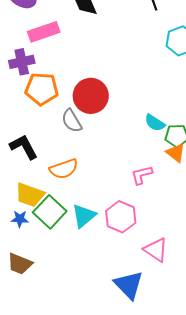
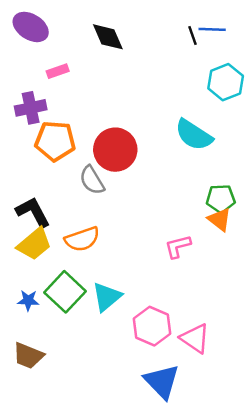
pink rectangle: (44, 32) -> (58, 71), size x0.6
cyan semicircle: (155, 123) -> (194, 135), moved, size x1.5
yellow trapezoid: (30, 195) -> (34, 244), moved, turned -60
pink hexagon: (121, 217) -> (152, 326), moved

